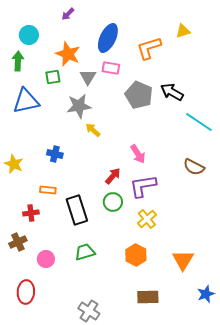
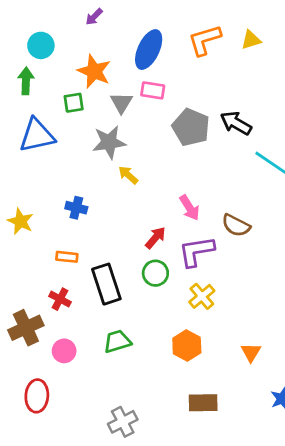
orange L-shape: (149, 48) -> (205, 40), moved
brown semicircle: (194, 167) -> (236, 225), moved
red cross: (31, 213) -> (60, 299), moved, turned 35
brown cross: (18, 242) -> (26, 328), size x1.4
orange triangle: (183, 260) -> (251, 352), size x0.7
gray cross: (89, 311) -> (123, 422), turned 30

